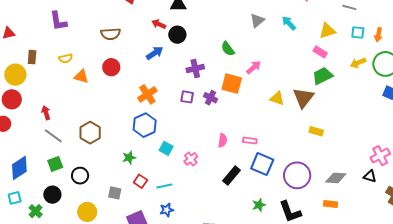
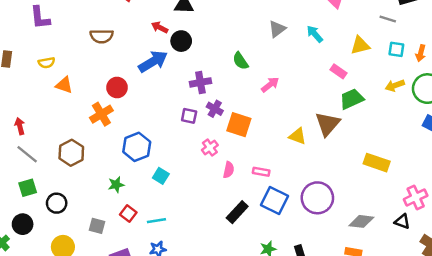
pink rectangle: (320, 52) -> (338, 71), moved
blue arrow: (155, 53) -> (153, 62), size x1.4
red circle: (111, 67) -> (117, 87), moved
orange square: (232, 84) -> (239, 125), moved
orange cross: (147, 94) -> (101, 114), moved
purple cross: (210, 98) -> (215, 109), moved
yellow triangle: (277, 98) -> (297, 136), moved
yellow rectangle: (316, 131) -> (377, 163), moved, size x1.5
pink cross: (191, 159) -> (210, 148), moved
purple circle: (297, 175) -> (317, 198), moved

